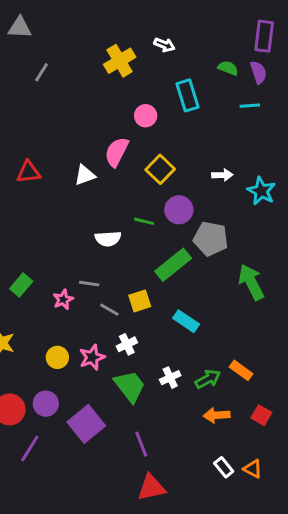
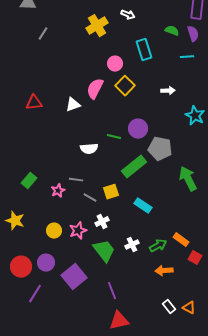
yellow square: (160, 169) -> (125, 86), moved
white arrow: (222, 175) -> (168, 91), moved
red square: (261, 415) -> (195, 258), moved

